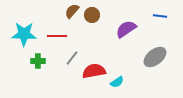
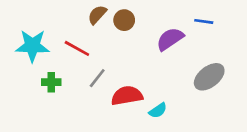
blue line: (160, 16) -> (204, 21), moved
red line: (57, 36) -> (77, 48), turned 30

